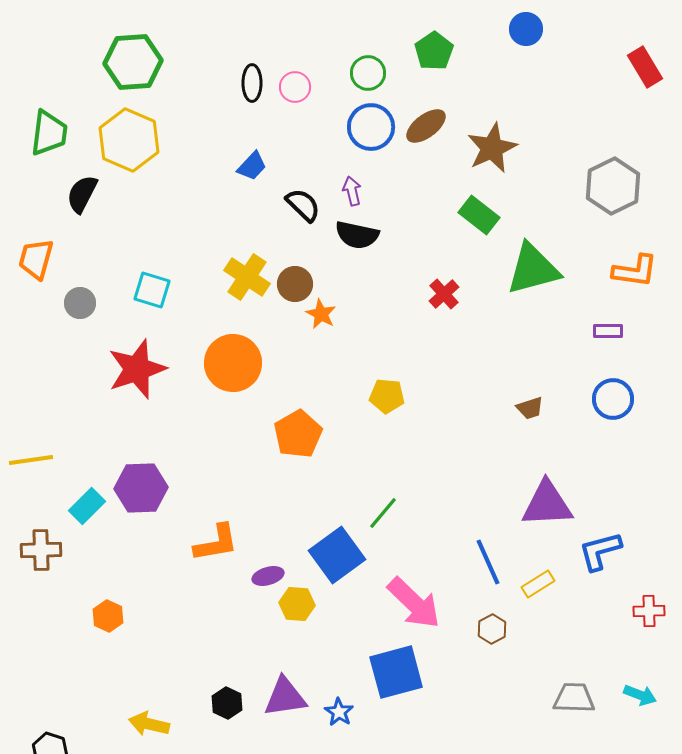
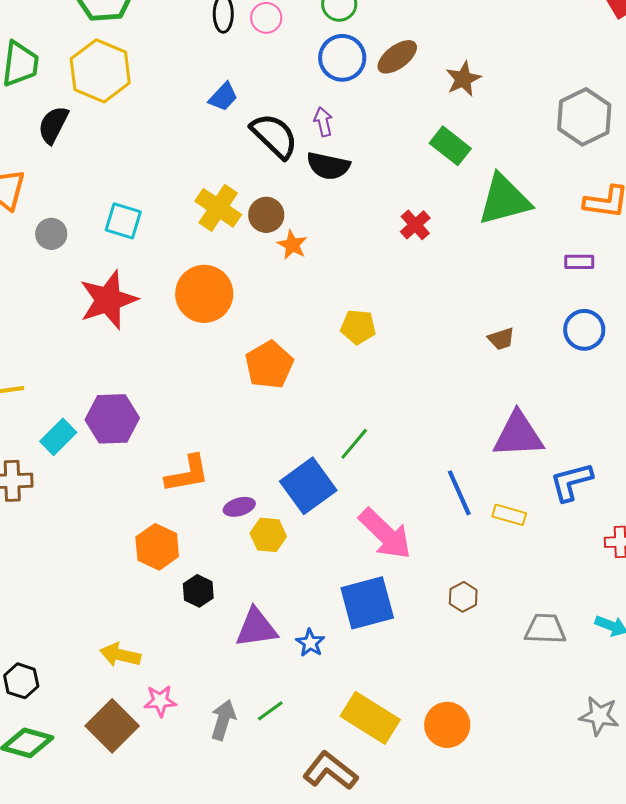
brown star: (492, 148) -> (463, 79), size x0.7
black semicircle: (303, 205) -> (274, 136), size x1.4
yellow rectangle: (538, 584) -> (509, 515), turned 48
orange hexagon: (108, 616) -> (157, 547), moved, size x1.4
brown hexagon: (492, 629) -> (463, 597), moved
black hexagon: (227, 703) -> (198, 591), moved

